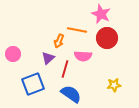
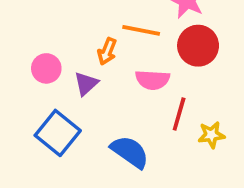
pink circle: (13, 54) -> (46, 68), moved
red line: (65, 69) -> (179, 114), moved
blue square: (33, 84) -> (58, 133), turned -30

